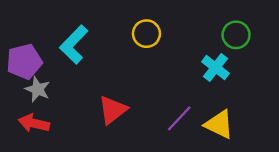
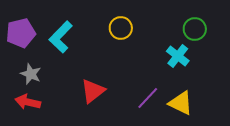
purple pentagon: (24, 61) -> (21, 33), moved

